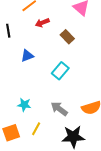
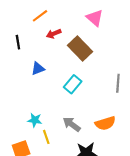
brown rectangle: (67, 37) -> (80, 48), size x1.6
yellow line: (36, 129) -> (46, 137), moved, turned -48

